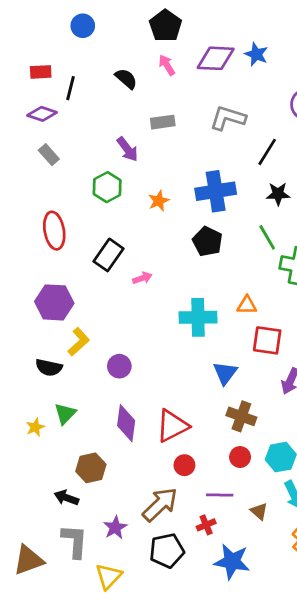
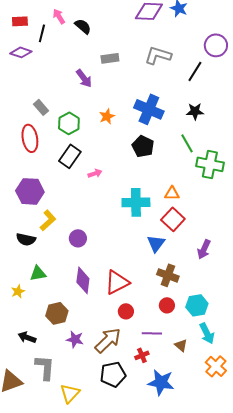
pink arrow: (167, 65) -> (59, 16), moved
black line: (267, 152) -> (195, 71), moved
gray rectangle: (49, 155) -> (41, 107), moved
green hexagon: (107, 187) -> (69, 123), moved
blue cross: (216, 191) -> (149, 109), turned 32
red square: (267, 340) -> (173, 219), moved, turned 35
green triangle: (65, 414) -> (38, 273), turned 36
yellow star: (35, 427) -> (18, 291), moved
black arrow: (66, 498) -> (27, 337), moved
purple star: (115, 528) -> (75, 339), moved, turned -30

